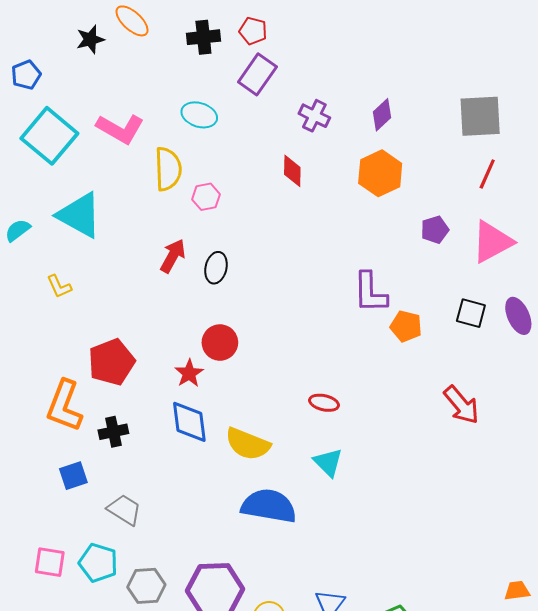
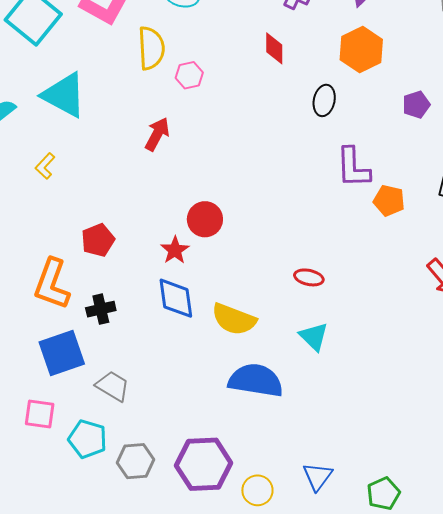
black ellipse: (216, 268) -> (324, 100), moved
yellow L-shape: (59, 286) -> (45, 166), turned 68
red pentagon: (111, 362) -> (98, 240), size x0.7
blue square: (73, 476) -> (62, 353), size x1.6
pink square: (50, 562) -> (40, 414), moved

